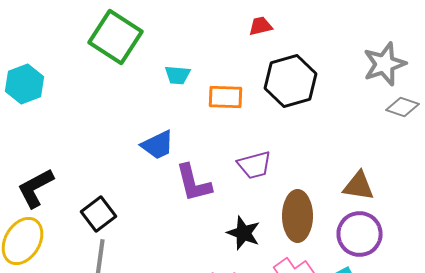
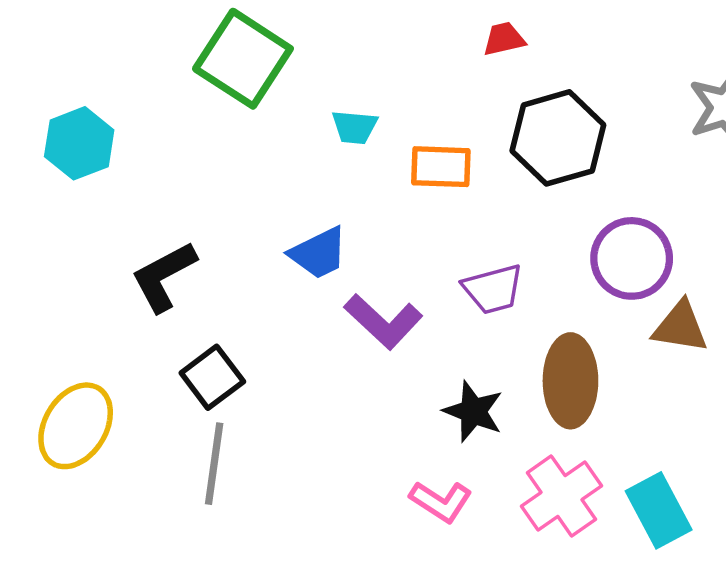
purple L-shape: (194, 183) -> (383, 321), turned -33
black L-shape: (36, 188) -> (164, 276), moved
purple circle: (360, 234) -> (632, 258), moved

